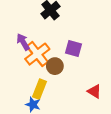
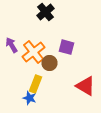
purple arrow: (23, 42) -> (12, 45), moved
red triangle: (94, 91) -> (86, 86), size x1.5

